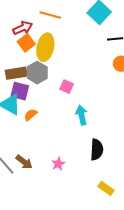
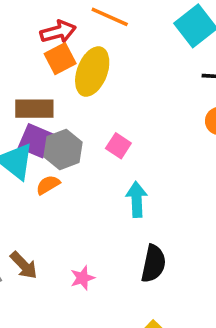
gray hexagon: (37, 73) -> (63, 149), moved

